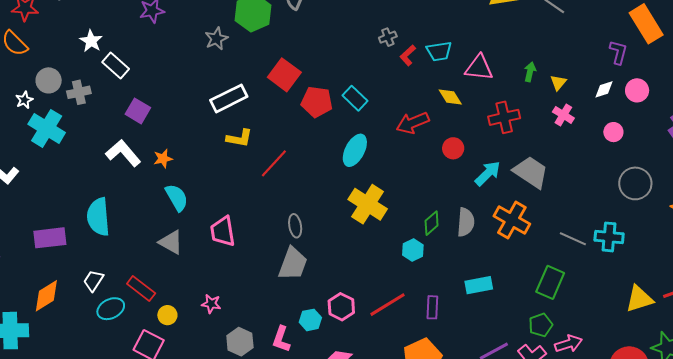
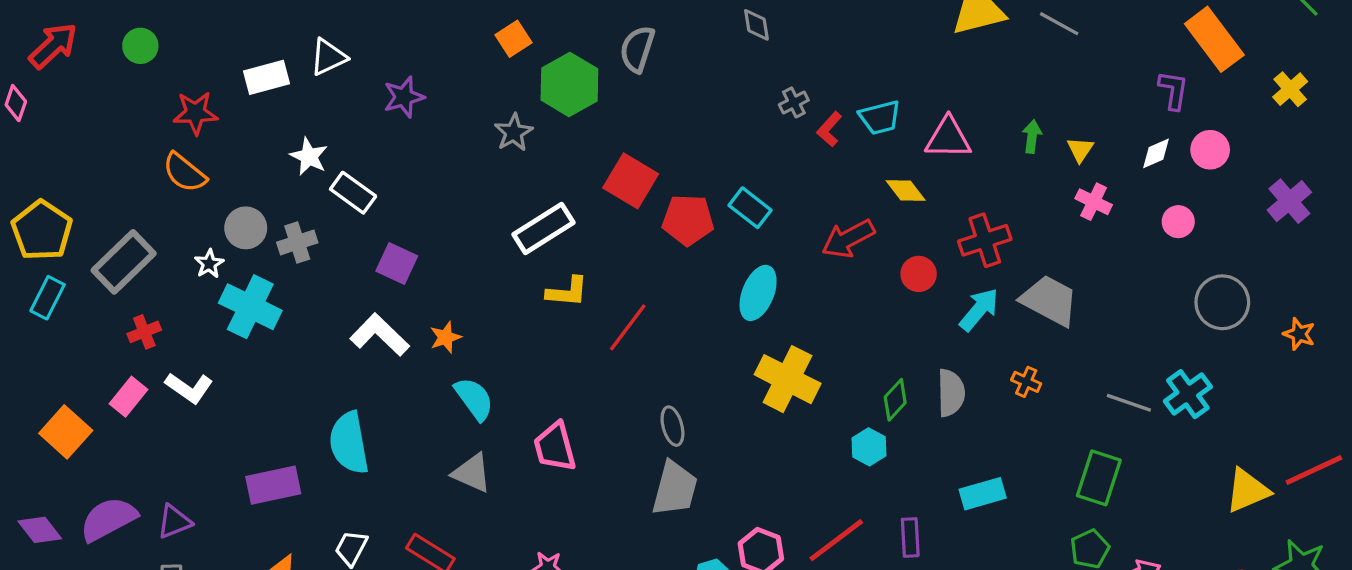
red cross: (504, 117) -> (985, 240), moved
orange cross: (512, 220) -> (1026, 382), size x0.5
cyan cross: (609, 237) -> (1188, 394), turned -36

